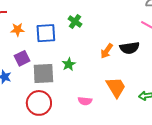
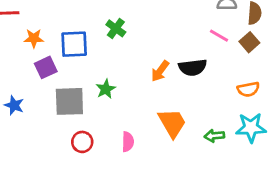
purple square: (22, 58) -> (46, 67), moved
pink semicircle: (85, 101) -> (128, 142), turned -96
red circle: (39, 103) -> (82, 142), moved, size x0.6

